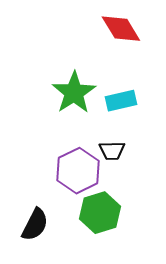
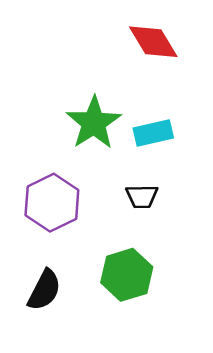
purple hexagon: (78, 171) -> (52, 203), moved

